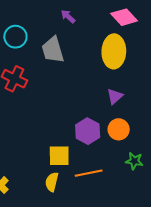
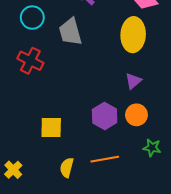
yellow square: (59, 156) -> (51, 127), moved

